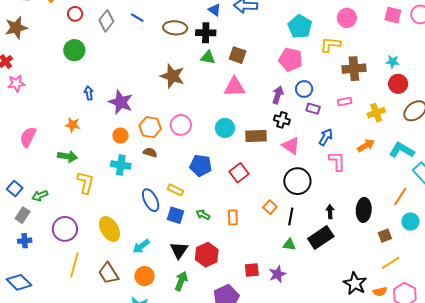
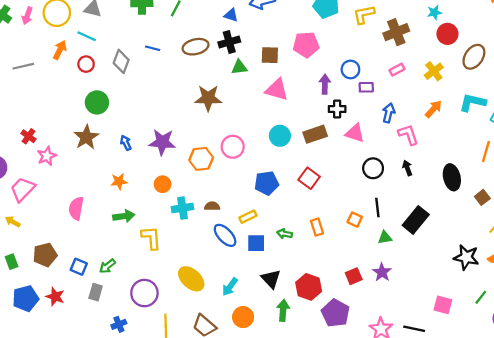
brown star: (16, 28) -> (86, 137), moved
pink pentagon: (291, 59) -> (306, 45), moved
pink triangle: (235, 87) -> (277, 90), turned 35
orange circle: (120, 136) -> (163, 184), moved
brown semicircle: (150, 152) -> (212, 206), moved
black circle: (297, 181) -> (373, 168), size x0.7
yellow rectangle: (175, 190) -> (248, 217), turned -35
orange square: (270, 207) -> (355, 220), moved
black arrow: (330, 212) -> (407, 168), moved
blue cross: (25, 241) -> (119, 324), moved
red hexagon: (207, 255) -> (309, 287), moved

